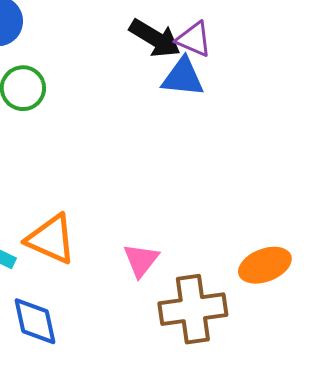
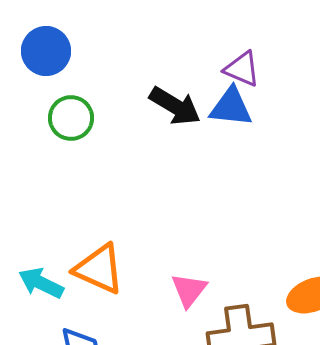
black arrow: (155, 38) -> (175, 106), moved

